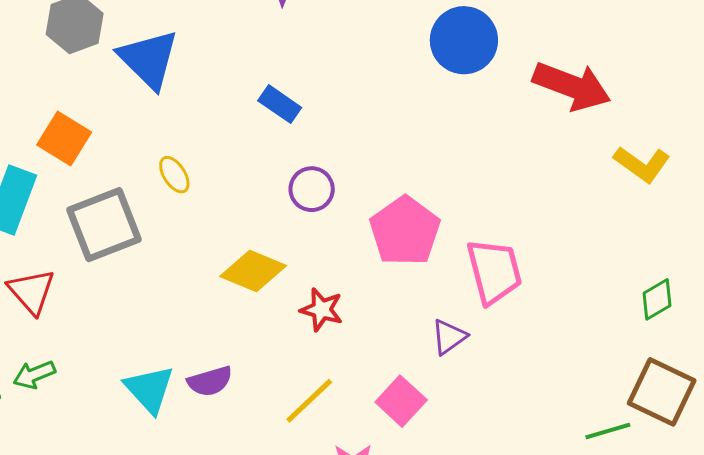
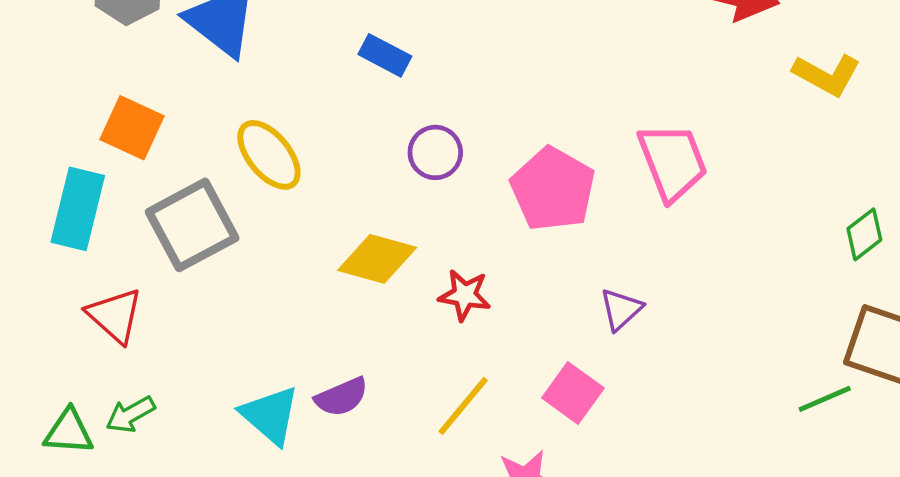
yellow ellipse: (174, 175) -> (269, 155), size x1.6
pink trapezoid: (494, 271) -> (673, 162), moved

